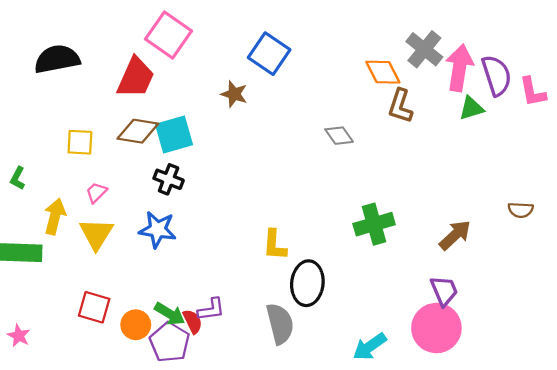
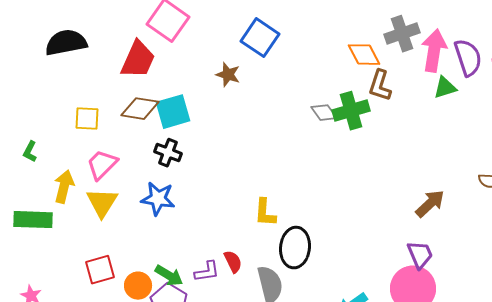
gray cross: (424, 49) -> (402, 34), turned 32
pink trapezoid: (96, 192) -> (102, 165), size x1.6
green cross: (374, 224) -> (351, 111), moved
red square: (94, 307) -> (100, 270), turned -32
red semicircle: (193, 321) -> (233, 262), moved

